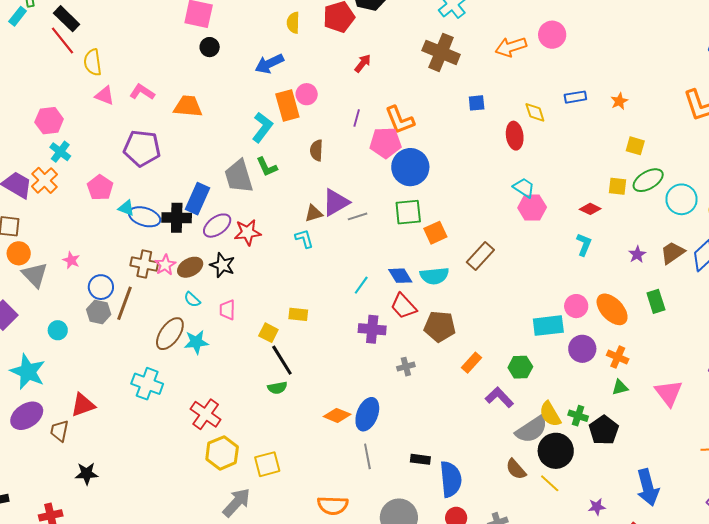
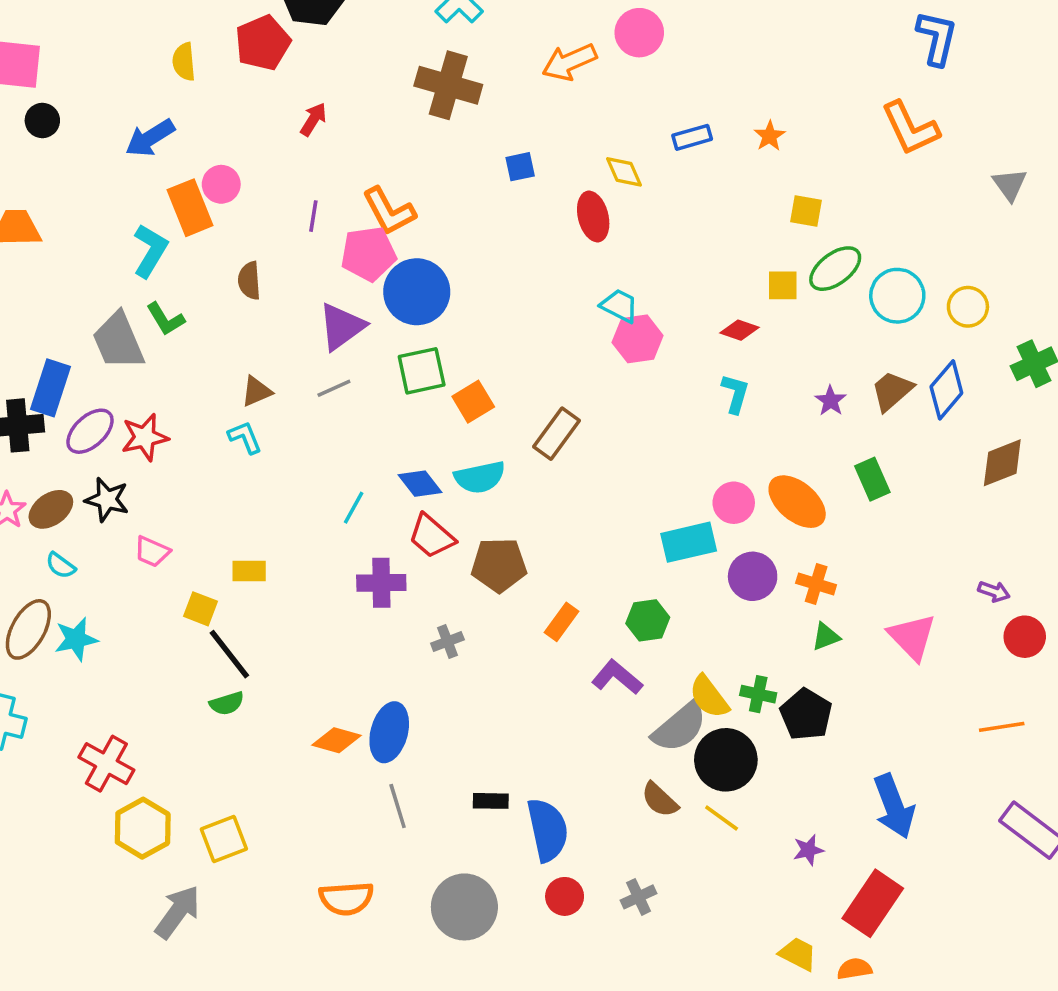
purple triangle: (336, 202) -> (342, 327), moved
pink trapezoid: (227, 310) -> (152, 552), moved, turned -60

